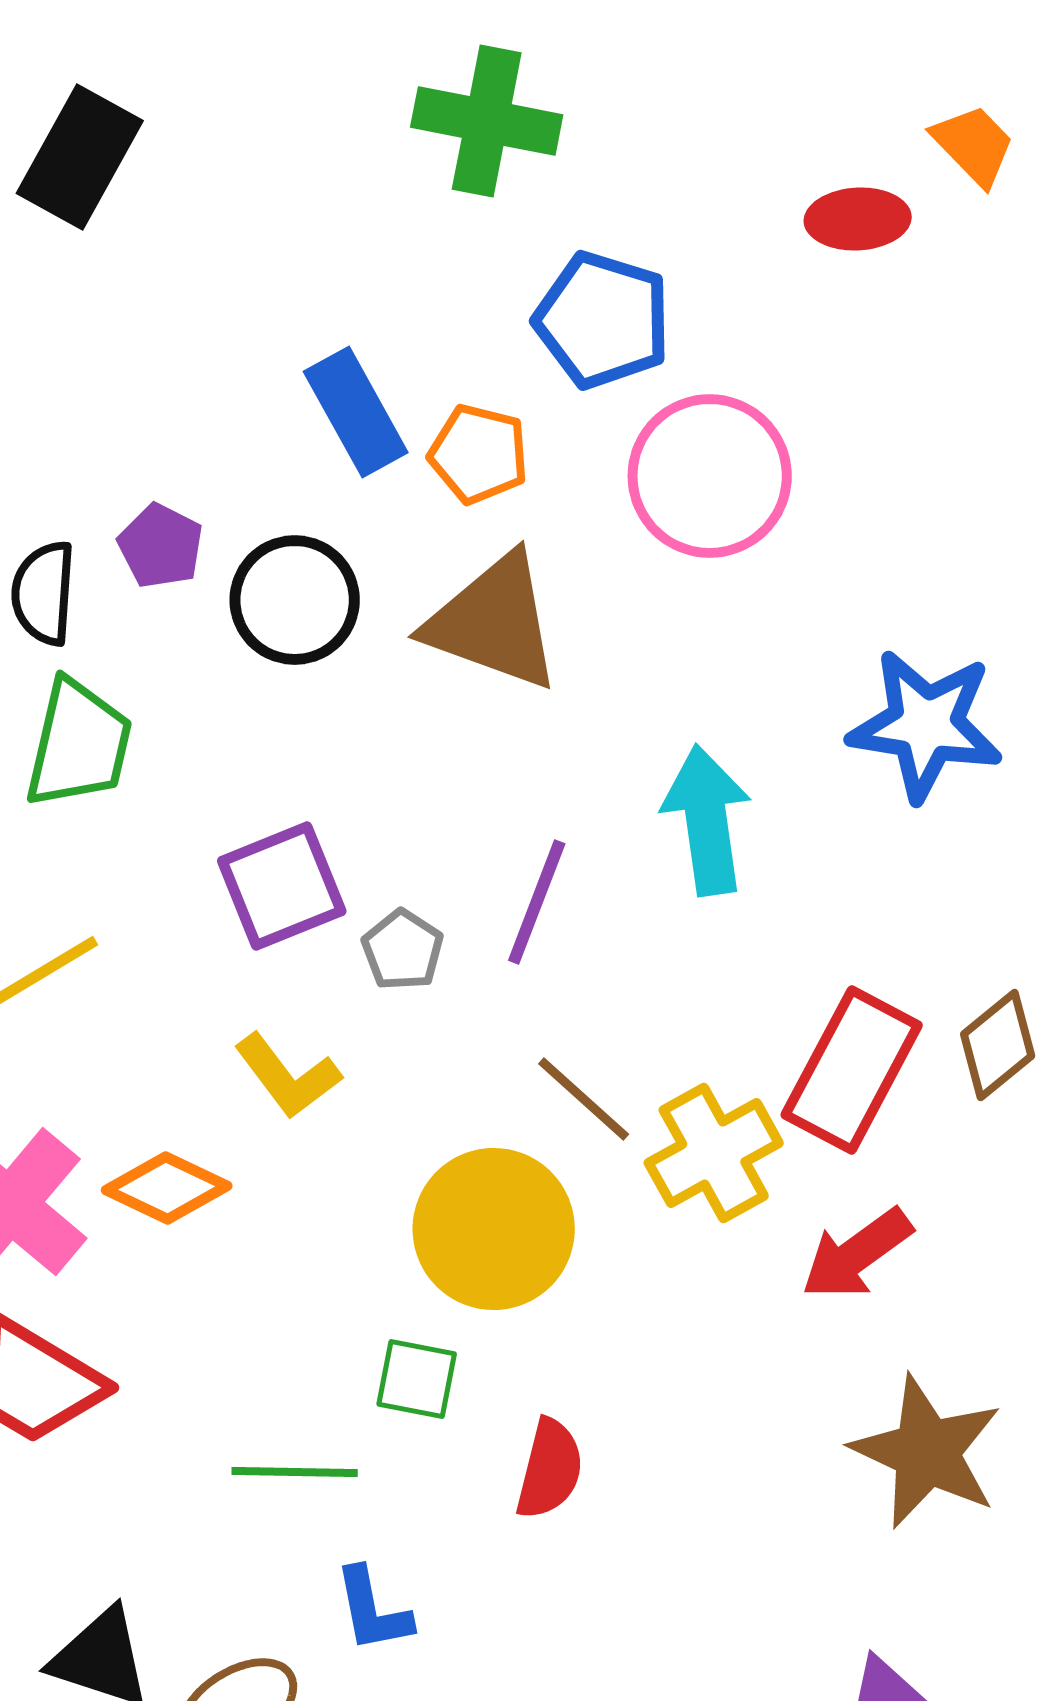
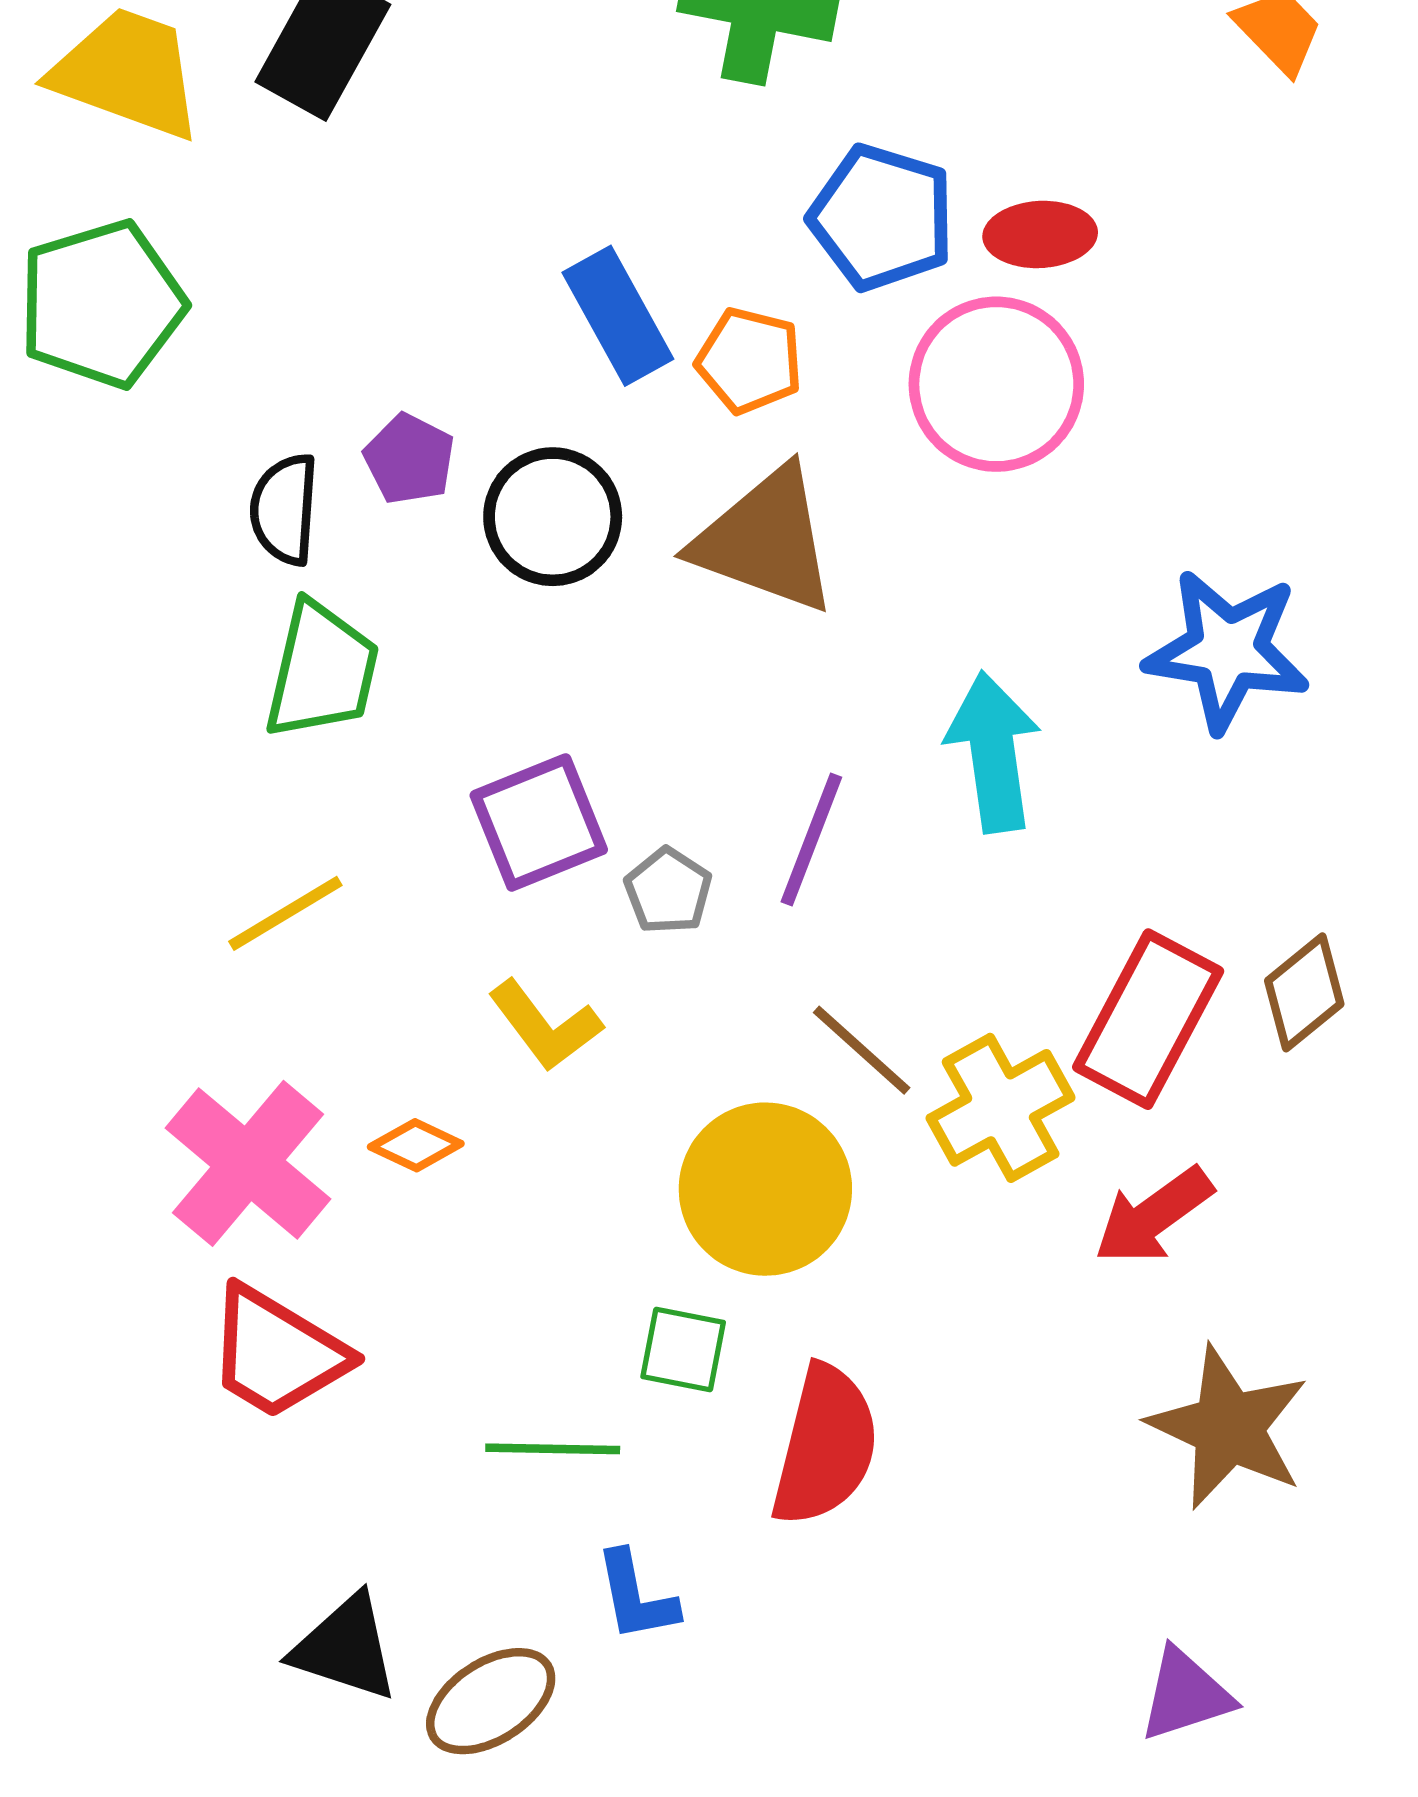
red ellipse: (858, 219) -> (1040, 234), moved
orange diamond: (167, 1188) -> (416, 1145), size x0.7
red semicircle: (550, 1469) -> (825, 1446), size x1.5

